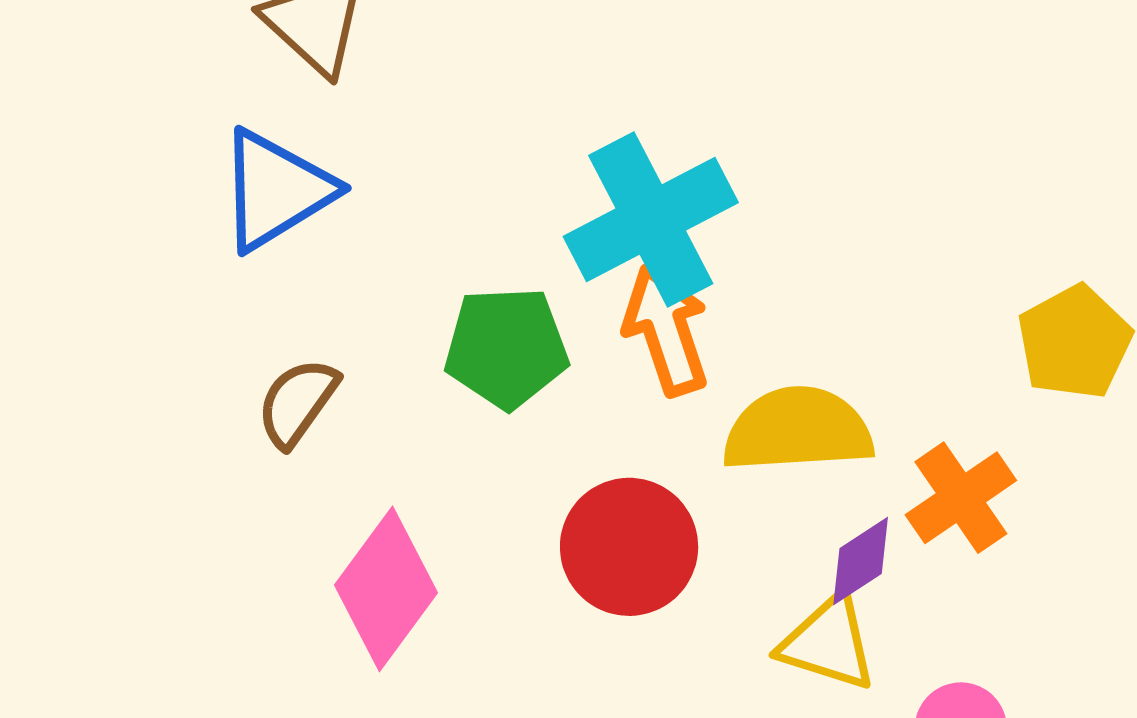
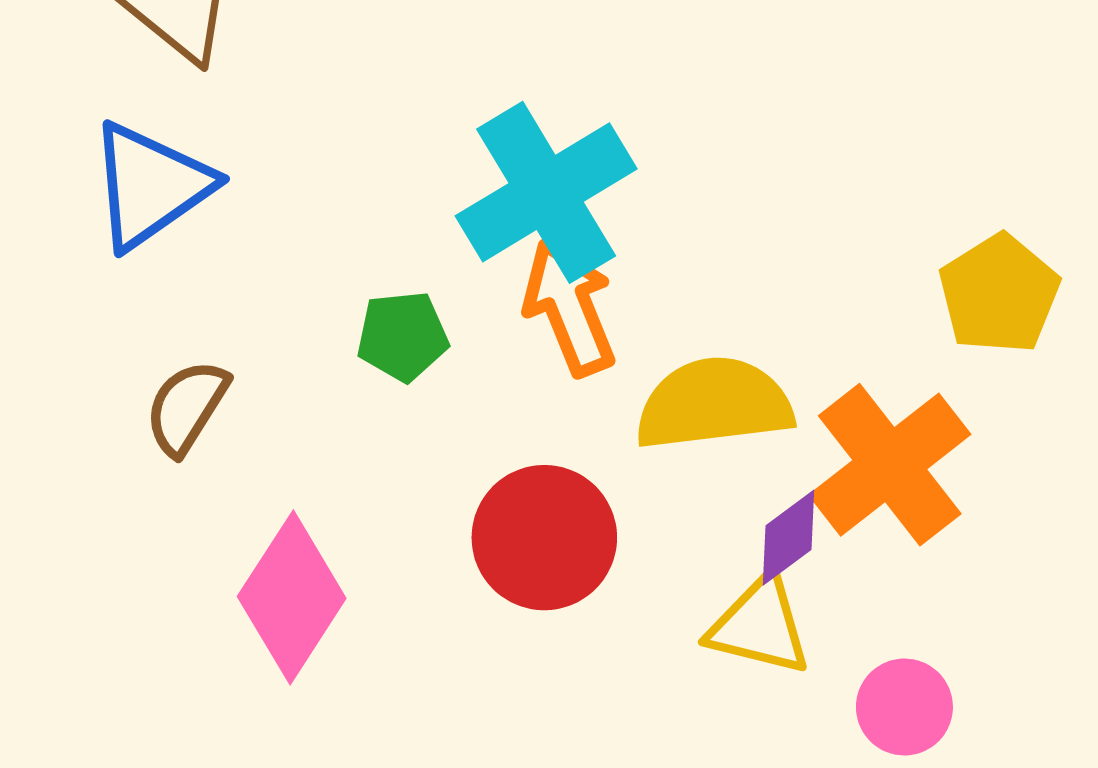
green pentagon: (506, 348) -> (403, 336), size x0.7
orange cross: (961, 498) -> (890, 465), size x1.4

